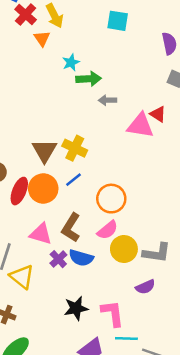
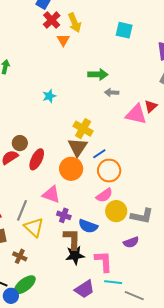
cyan star: (71, 62) -> (49, 96), moved
red triangle: (158, 114) -> (151, 106), turned 40
brown triangle: (44, 151) -> (78, 147), moved
blue line: (73, 180) -> (99, 154), moved
orange circle: (43, 188) -> (71, 169), moved
brown L-shape: (71, 228) -> (72, 239), moved, turned 145
blue semicircle: (81, 258) -> (88, 226), moved
purple cross: (58, 259) -> (64, 215), turned -32

